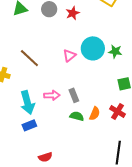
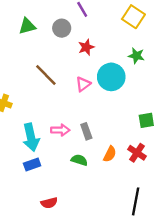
red star: (73, 13) -> (86, 47), moved
green star: (115, 51) -> (136, 56), moved
brown line: (29, 58) -> (46, 75), moved
green semicircle: (77, 116) -> (79, 160), moved

